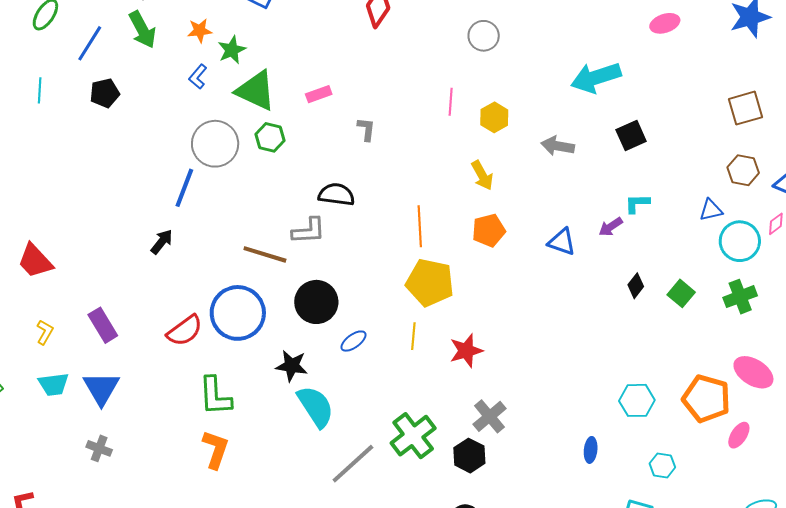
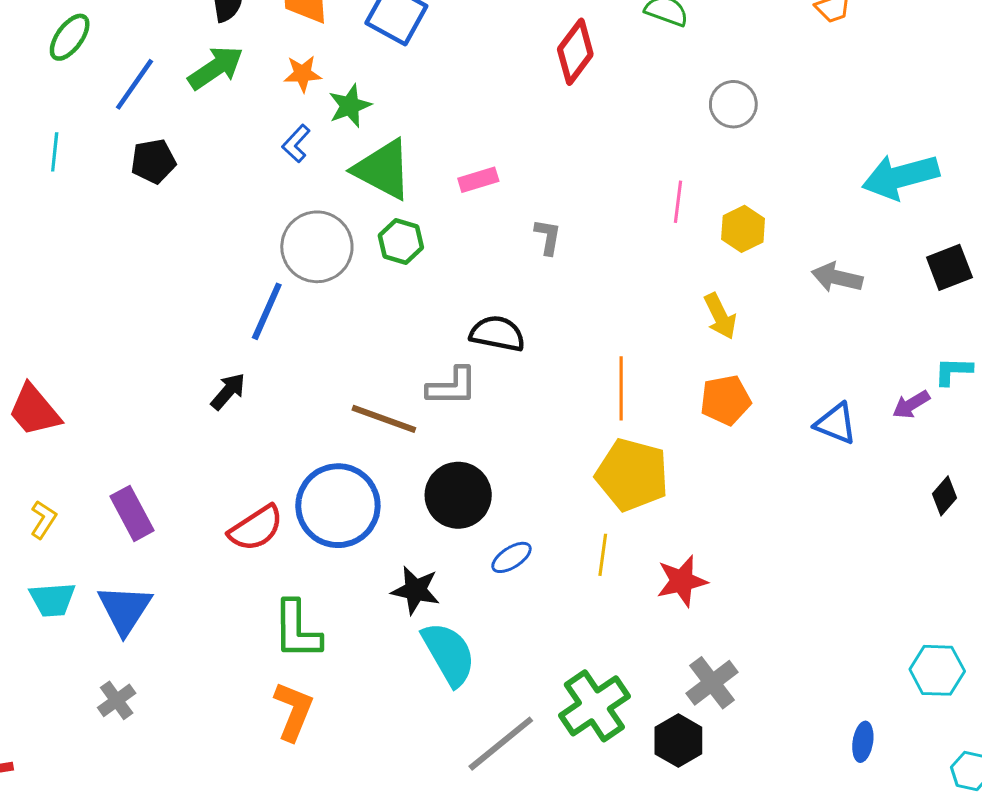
green arrow: (142, 30) -> (216, 68), turned -99
gray cross: (99, 448) -> (117, 700), turned 30

